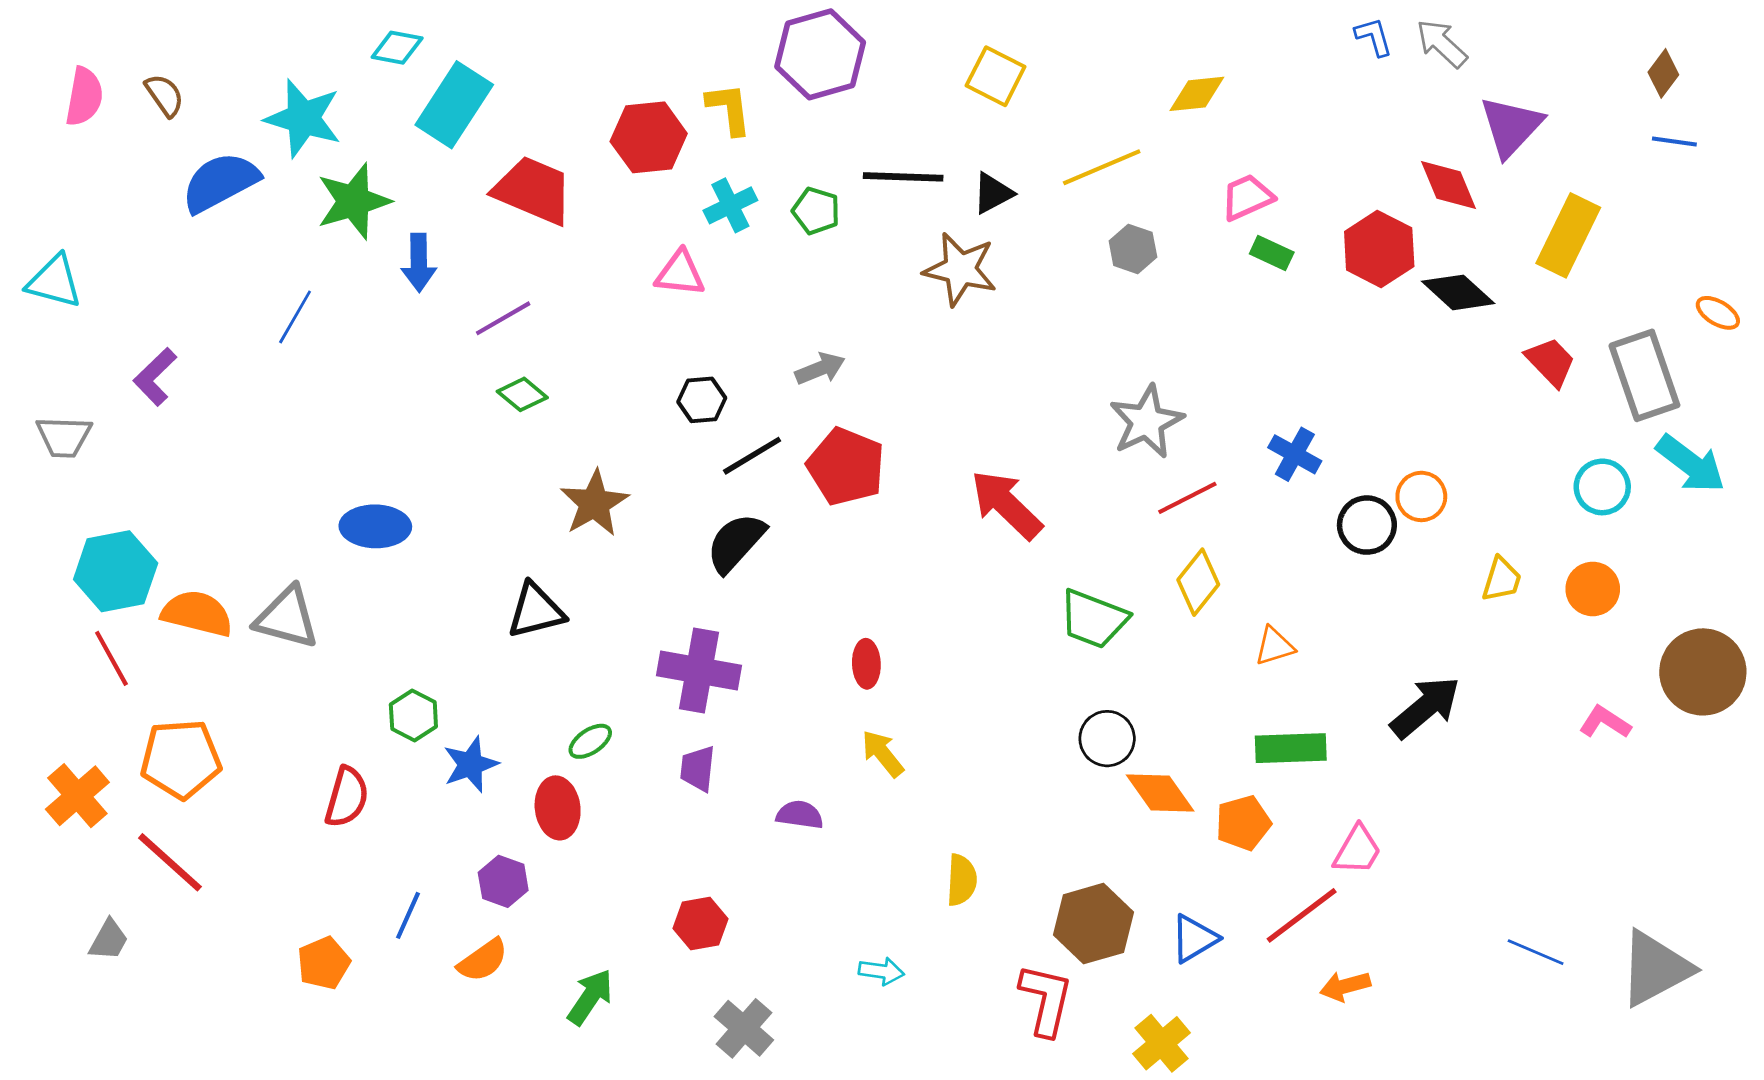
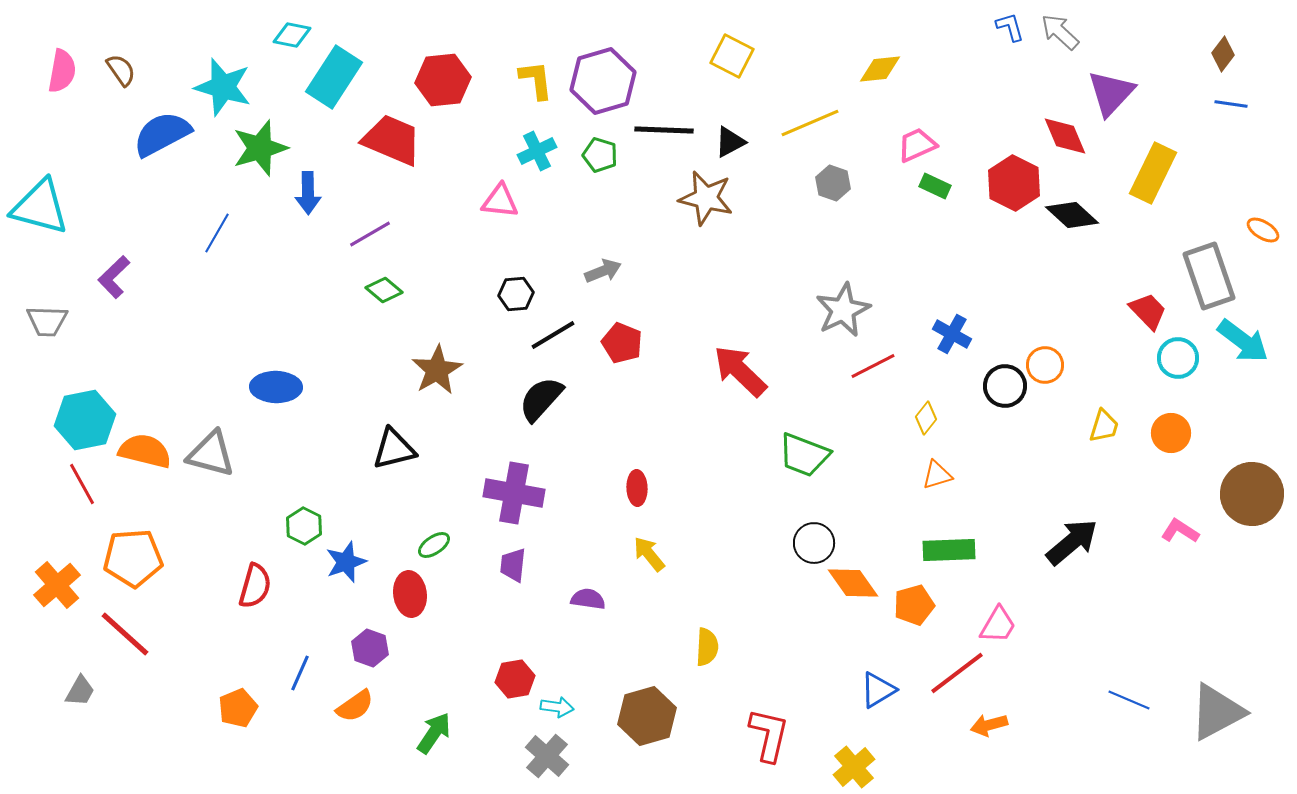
purple hexagon: (820, 54) -> (603, 81), moved
red hexagon: (649, 137) -> (443, 80), moved
cyan triangle: (54, 282) -> (40, 207), size x1.4
red trapezoid: (1551, 362) -> (1148, 311), moved
red pentagon: (846, 467) -> (622, 343), size x0.7
yellow diamond: (1198, 582) -> (926, 418), moved, size x0.7
black arrow: (1425, 707) -> (1072, 542), moved
brown hexagon: (1094, 924) -> (647, 716), moved
cyan arrow: (881, 971) -> (557, 707), moved

